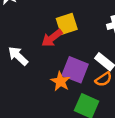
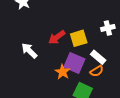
yellow square: (67, 24) -> (79, 38), moved

